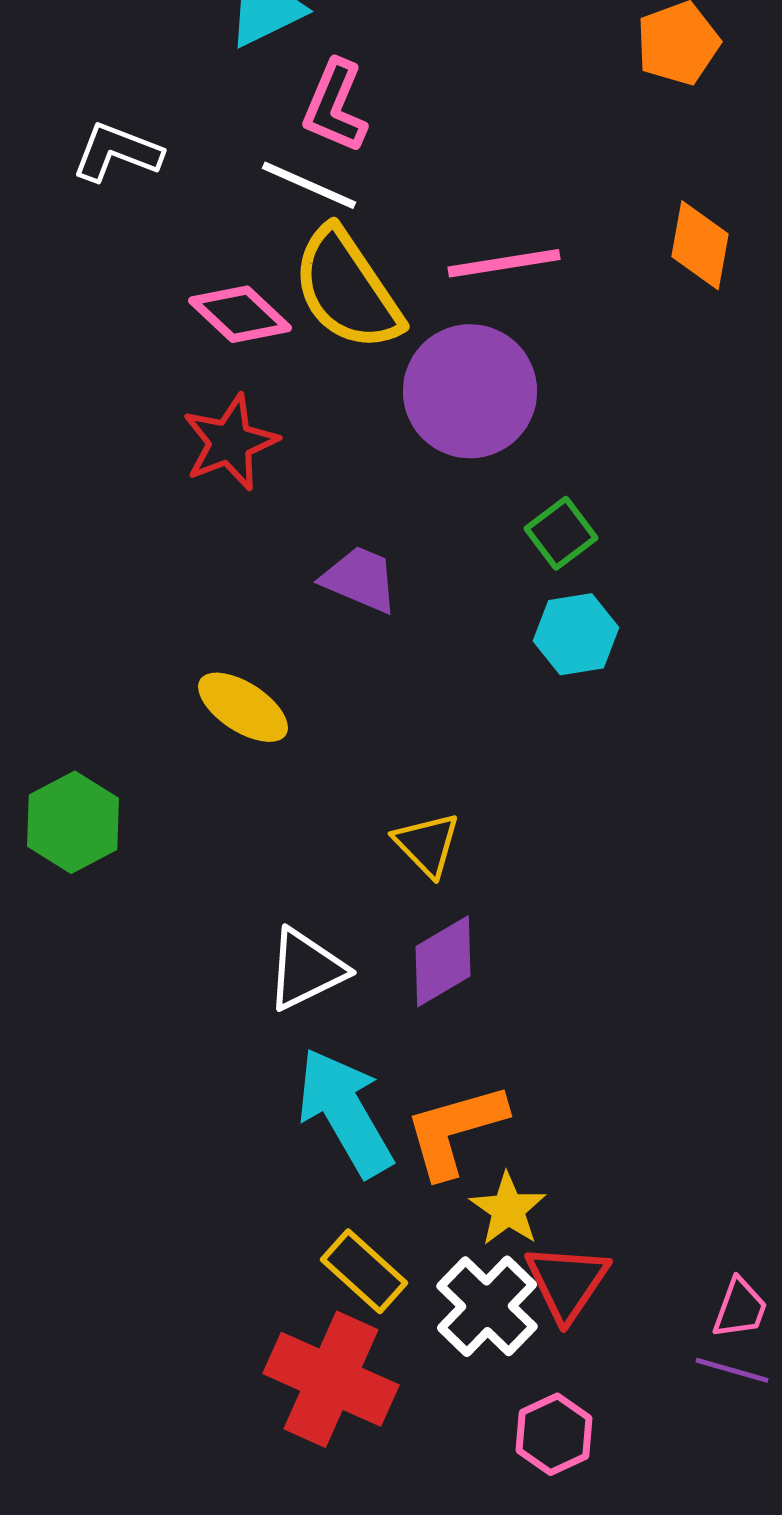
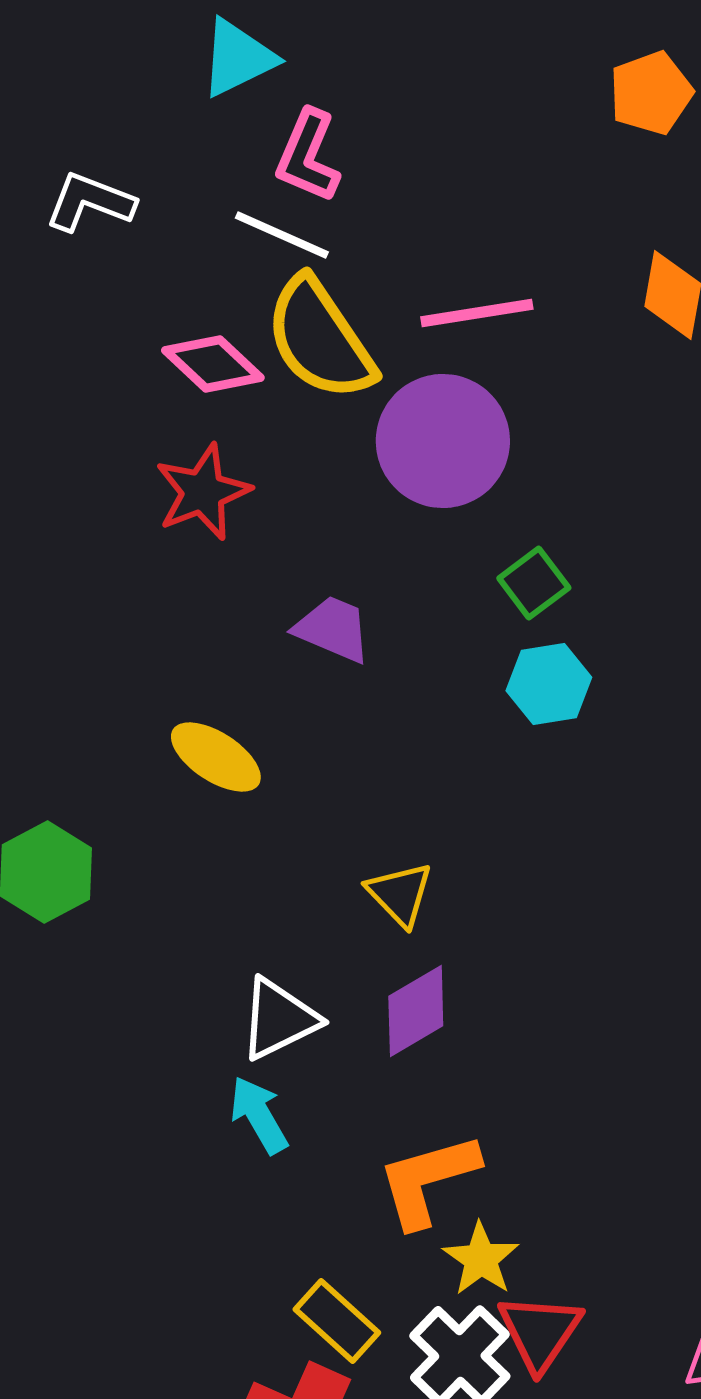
cyan arrow: (345, 1112) -> (259, 1115), moved, size x0.6

